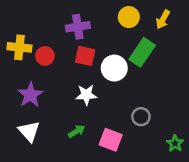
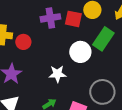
red square: (85, 56) -> (73, 19), moved
gray circle: (141, 117) -> (102, 92), size x1.6

